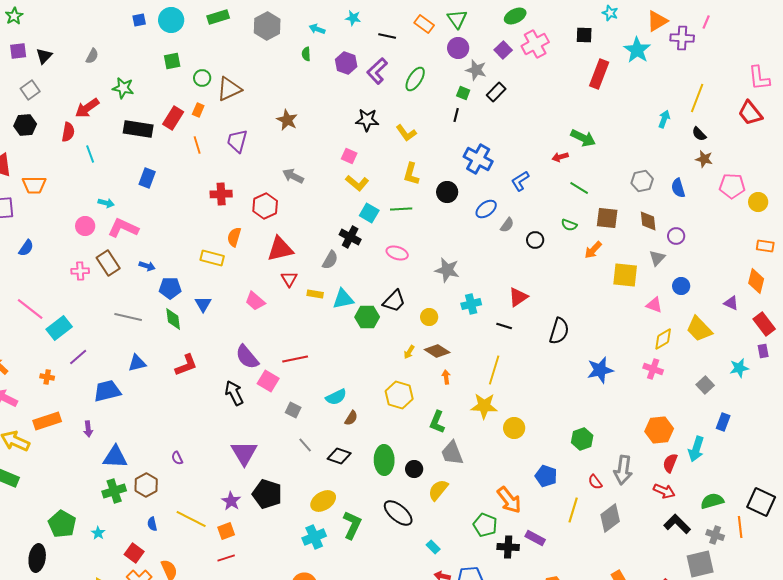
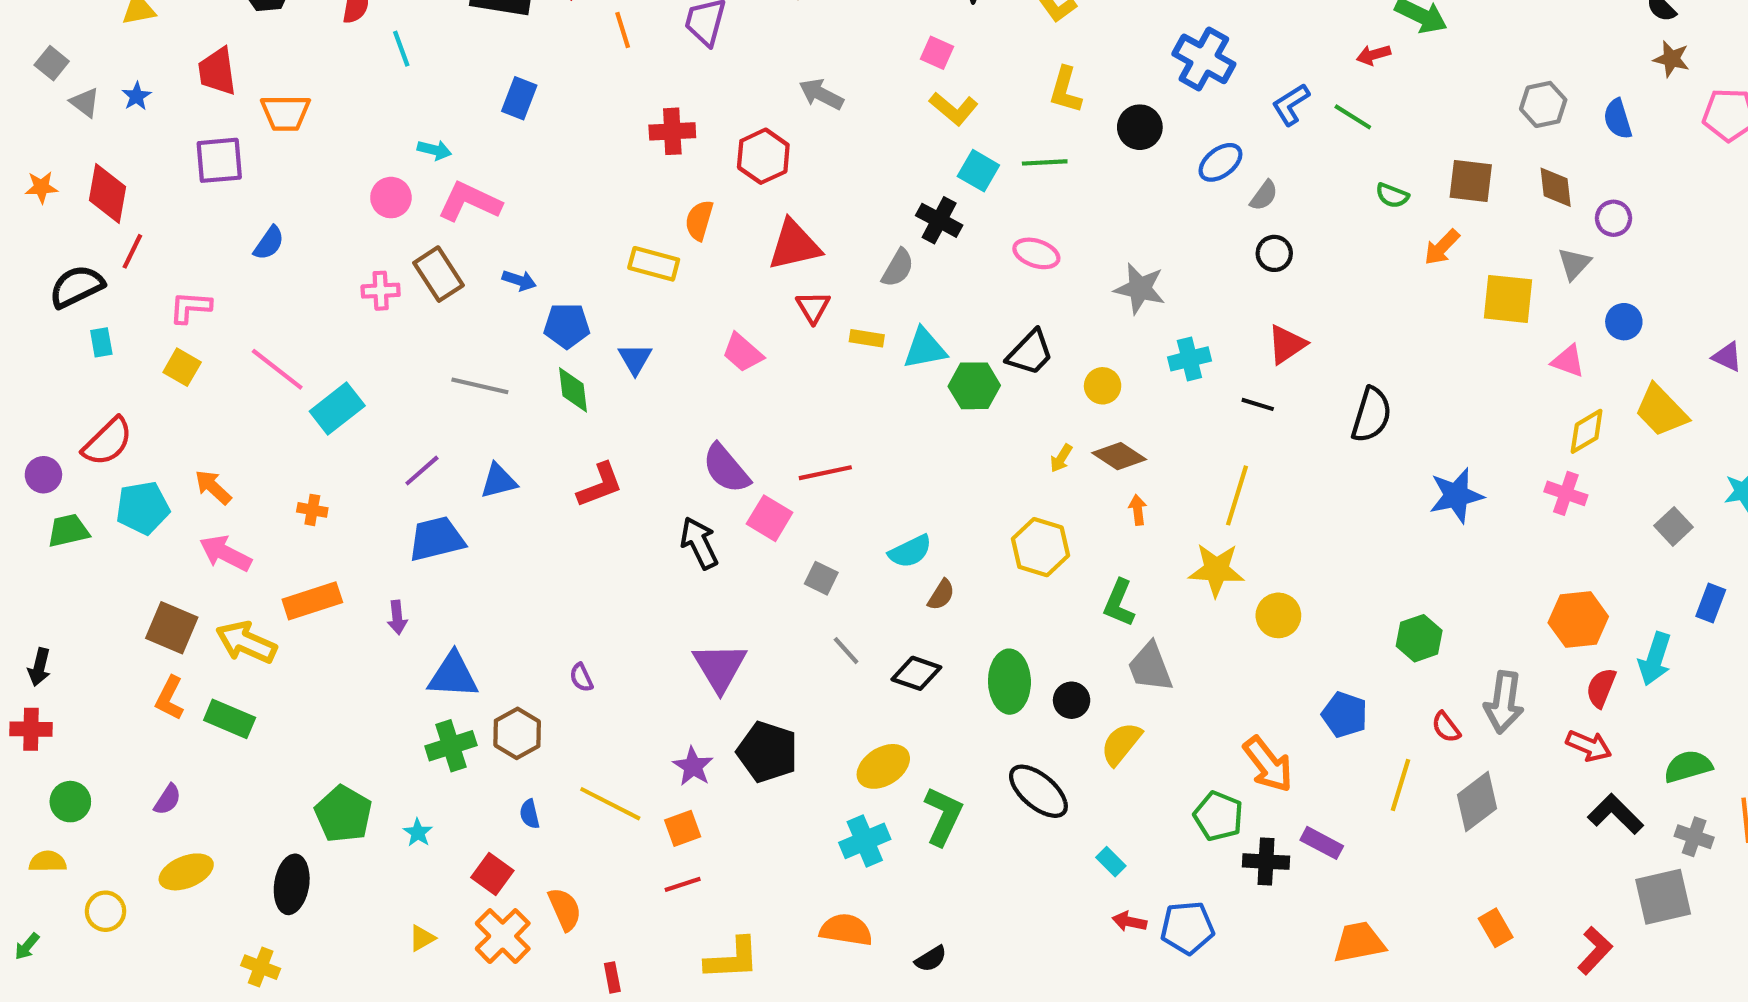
green line: (579, 188) -> (1353, 117), moved
black circle: (535, 240) -> (1274, 253), moved
purple line: (78, 357) -> (422, 471), moved

